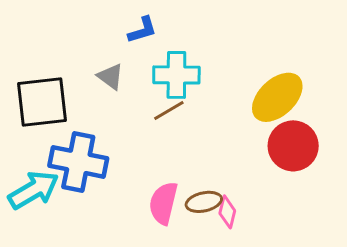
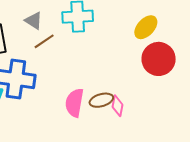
yellow ellipse: (277, 97) -> (146, 27), size x0.7
brown line: (169, 111) -> (44, 41), moved

